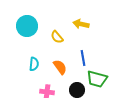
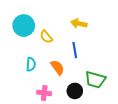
yellow semicircle: (57, 37) -> (46, 37), moved
blue line: (83, 58) -> (75, 50), moved

